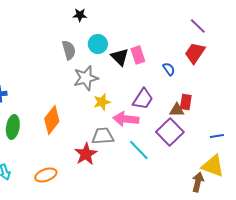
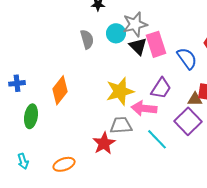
pink rectangle: (138, 55) -> (156, 44), size x1.4
blue semicircle: (169, 69) -> (187, 58), size x1.6
gray star: (86, 78) -> (135, 24), moved
yellow star: (102, 102) -> (120, 91), size x1.6
orange diamond: (52, 120) -> (60, 90), moved

